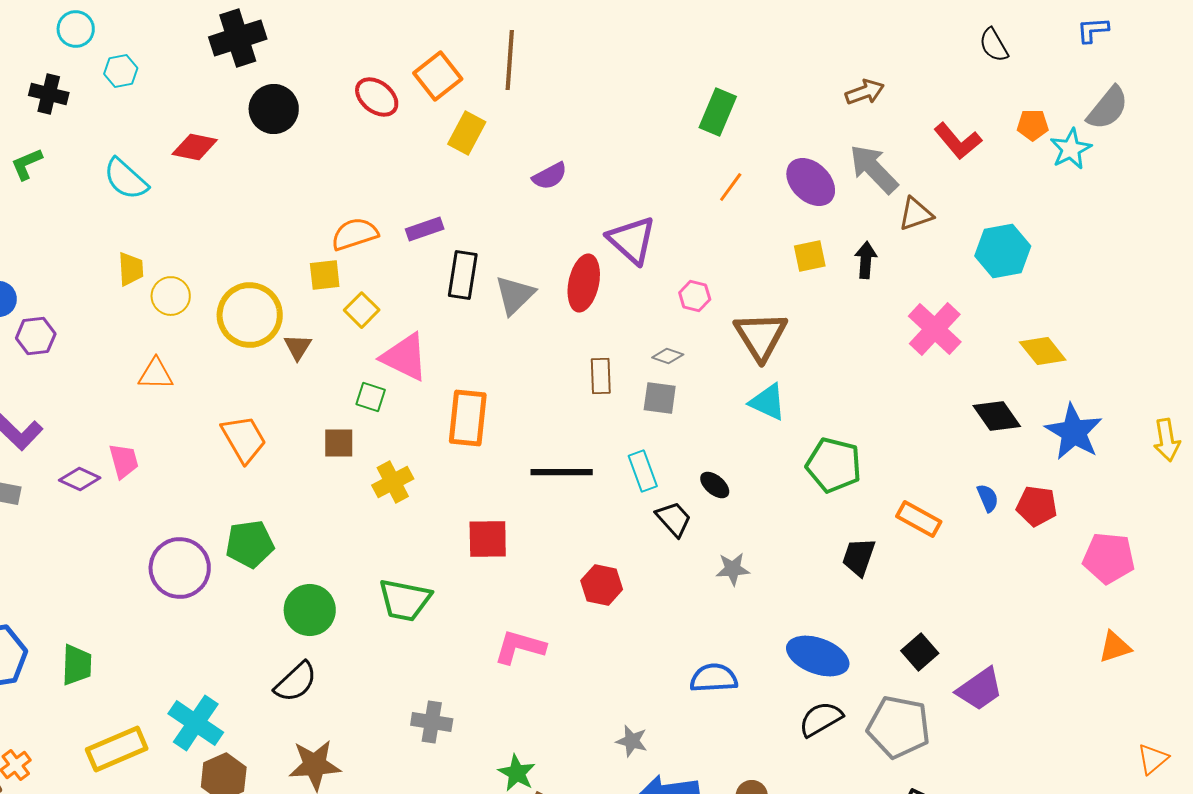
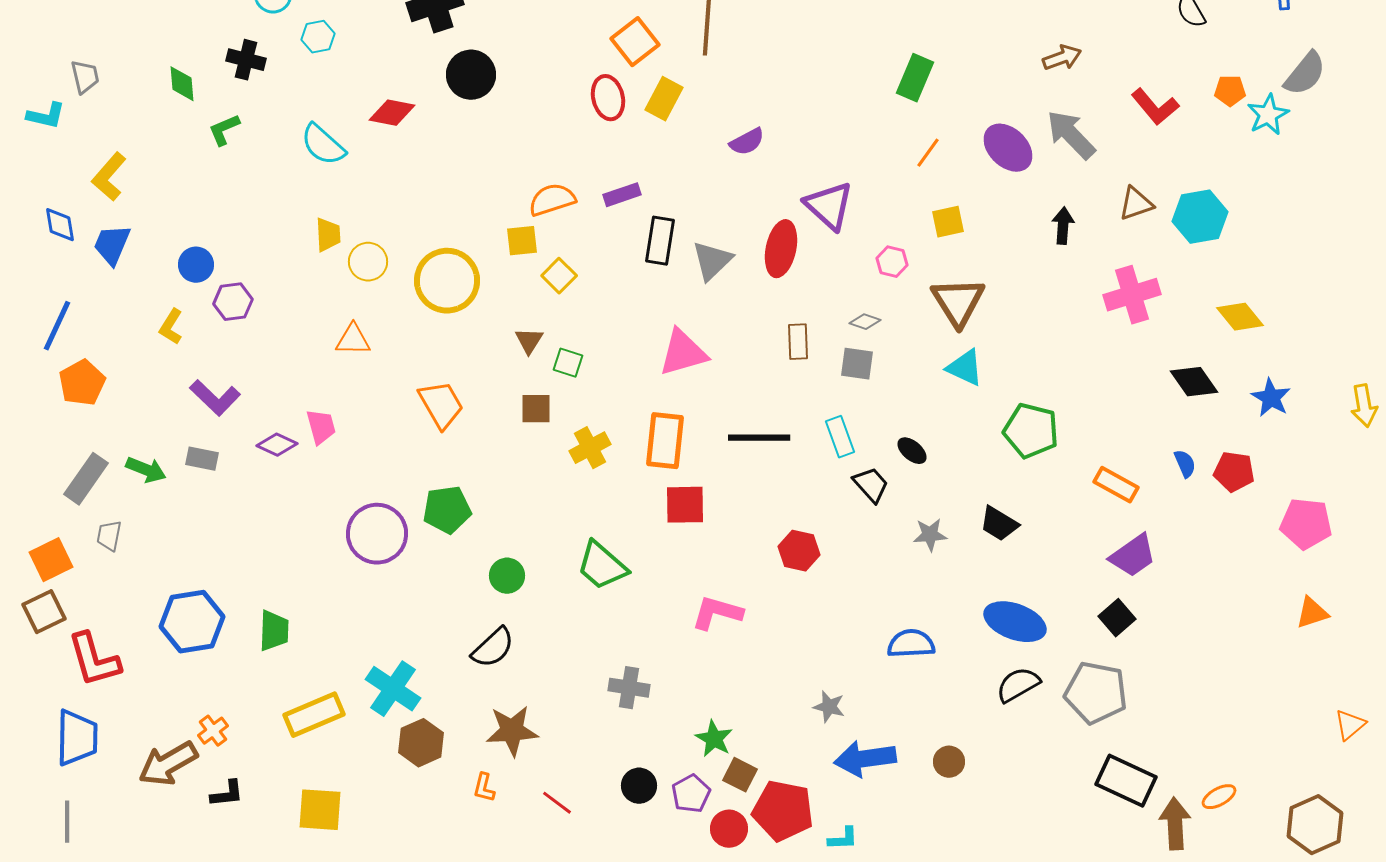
red ellipse: (377, 97) -> (608, 98), moved, turned 39
brown triangle: (916, 214) -> (1136, 204), moved
yellow square: (810, 256) -> (948, 222), moved
pink cross: (935, 329) -> (1132, 295), turned 30
brown triangle: (298, 347) -> (529, 341), moved
pink triangle: (405, 357) -> (683, 353), moved, turned -42
orange rectangle: (468, 418) -> (665, 441), moved
blue star: (1074, 432) -> (1271, 398), size x0.7
black trapezoid: (859, 557) -> (999, 524), moved, turned -78
green trapezoid: (405, 600) -> (602, 566), turned 30
green circle: (310, 610) -> (507, 576), size x0.7
purple trapezoid: (980, 689) -> (1133, 556), moved

